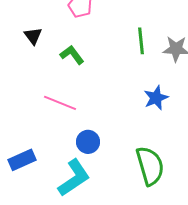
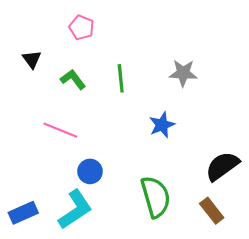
green line: (141, 41) -> (121, 78), moved
blue rectangle: (22, 160) -> (23, 213), moved

